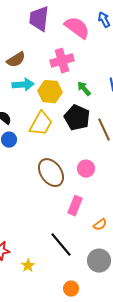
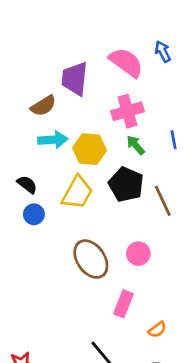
purple trapezoid: (39, 19) -> (75, 79), moved
pink cross: (62, 61) -> (127, 111), moved

